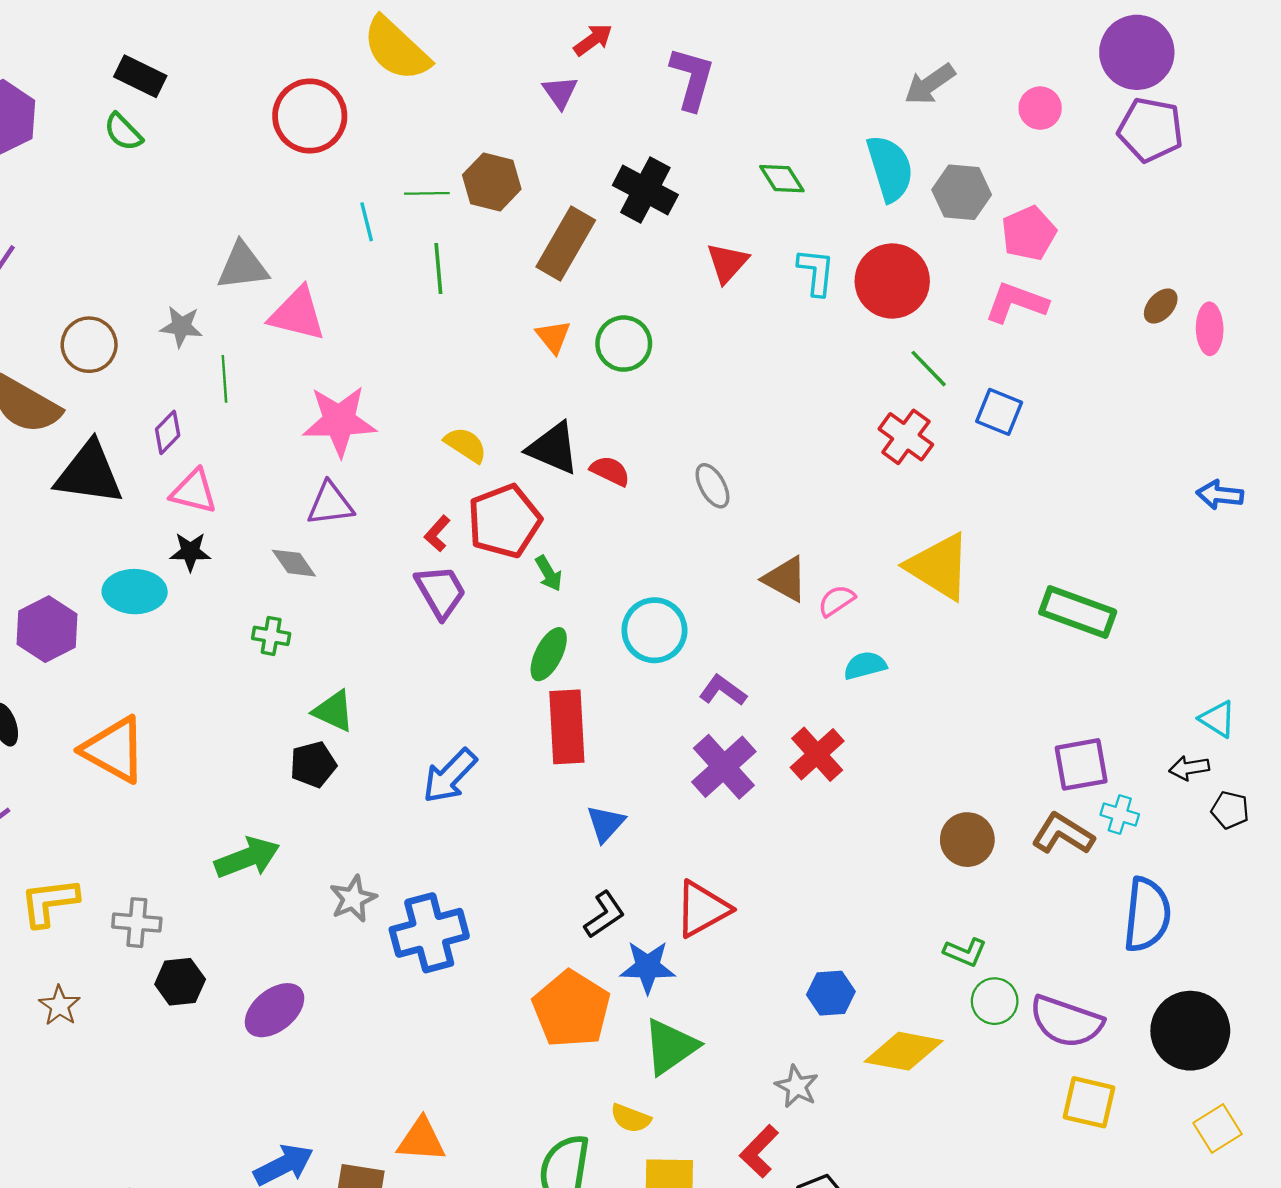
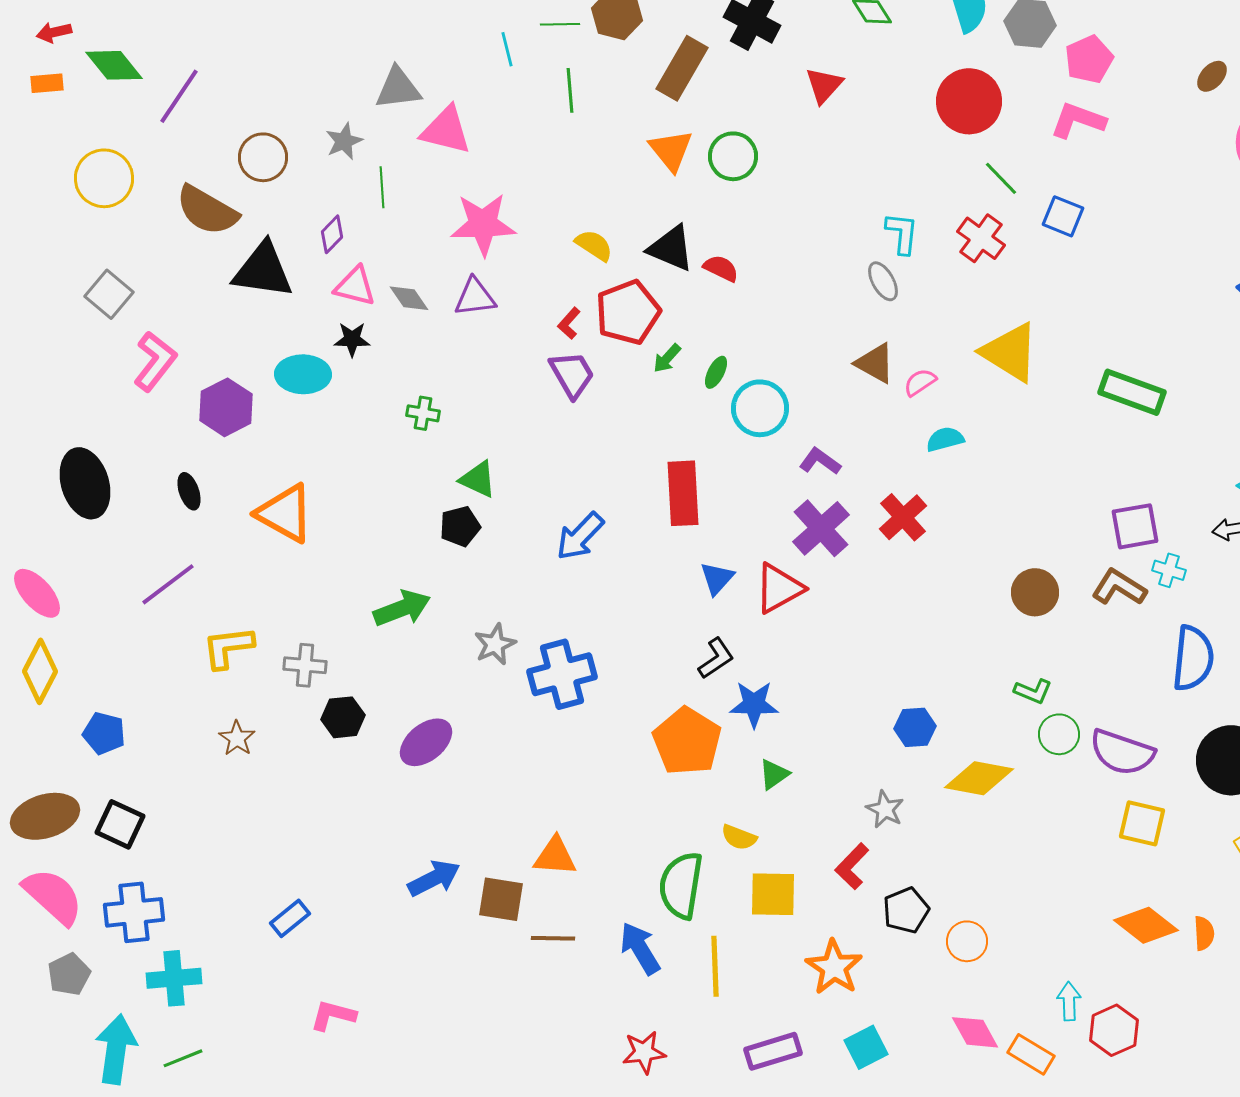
cyan L-shape: (816, 272) -> (902, 233), moved
brown ellipse: (1161, 306) -> (1212, 76), moved
gray star: (181, 326) -> (344, 141), turned -30
orange triangle: (553, 337) -> (671, 150), size x1.4
gray ellipse: (712, 486) -> (883, 281), moved
gray diamond: (294, 563) -> (409, 298), moved
green arrow: (549, 573) -> (667, 358), turned 72
green ellipse: (549, 654) -> (716, 372), moved, size x0.7
red triangle: (702, 909) -> (779, 588), moved
green triangle: (670, 1047) -> (774, 774), size x0.6

